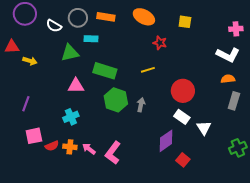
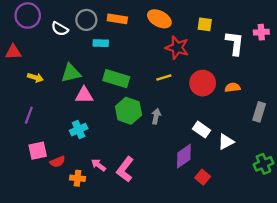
red star: (160, 43) -> (177, 48), size x1.5
green triangle: (70, 53) -> (71, 73), moved
white L-shape: (228, 55) -> (235, 43), moved, turned -110
yellow arrow: (30, 61) -> (35, 77), moved
orange semicircle: (228, 79) -> (232, 87), moved
red circle: (183, 91) -> (203, 83), moved
white triangle: (204, 128) -> (226, 142), turned 35
orange cross: (70, 147) -> (77, 178), moved

